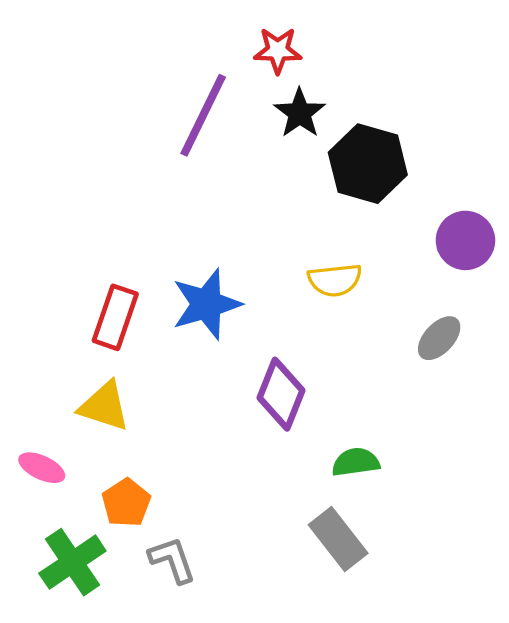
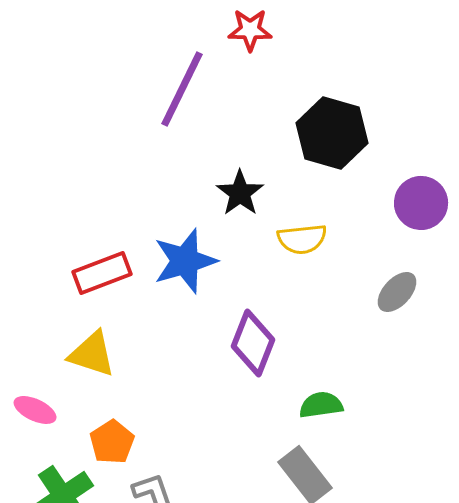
black star: (300, 113) -> (240, 193), moved
red rectangle: (115, 317) -> (102, 273), turned 50

